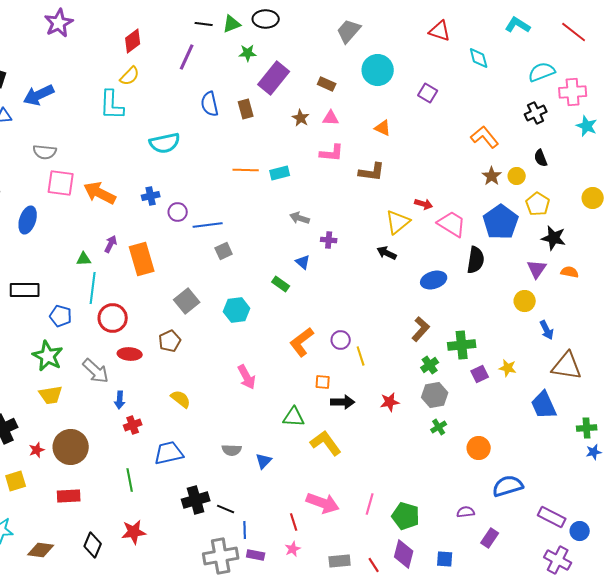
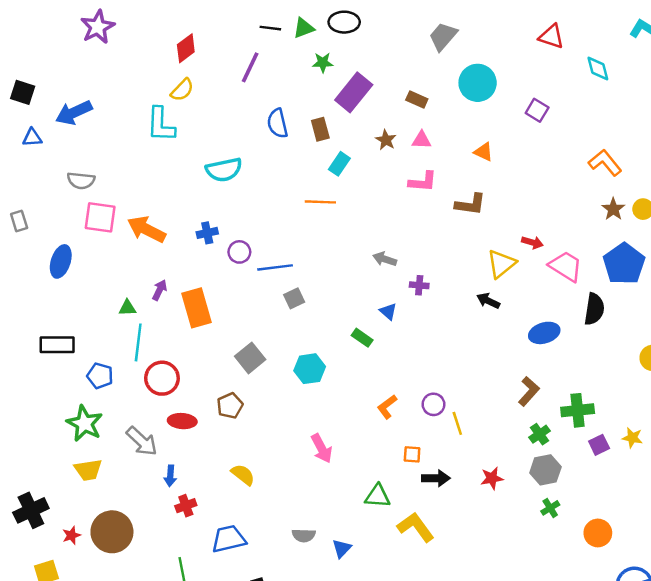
cyan rectangle: (280, 173) -> (339, 164), moved, turned -42
orange L-shape: (302, 342) -> (387, 407), size x0.7

